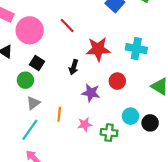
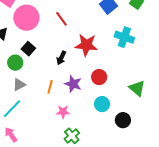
cyan cross: (136, 49) -> (124, 37), moved
orange line: (59, 114) -> (50, 87), moved
cyan circle: (130, 116) -> (102, 104), moved
green cross: (109, 133) -> (72, 136), moved, turned 35

